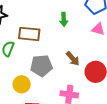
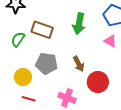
green arrow: (64, 19) -> (79, 24), size x1.5

